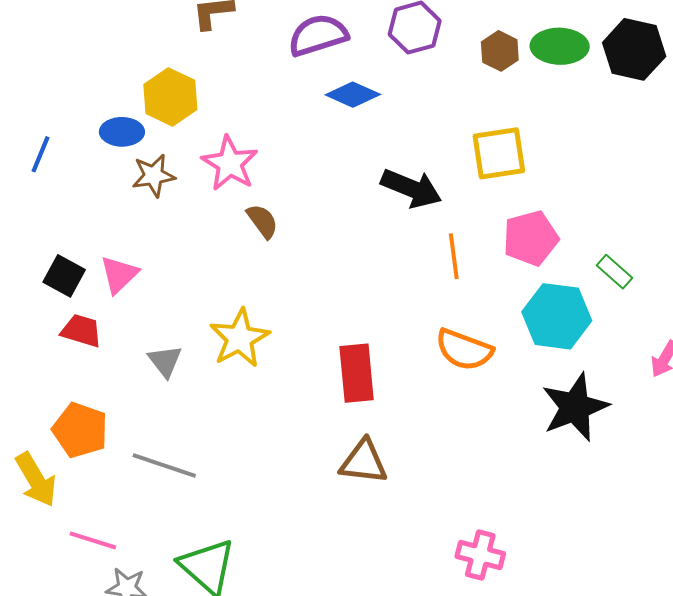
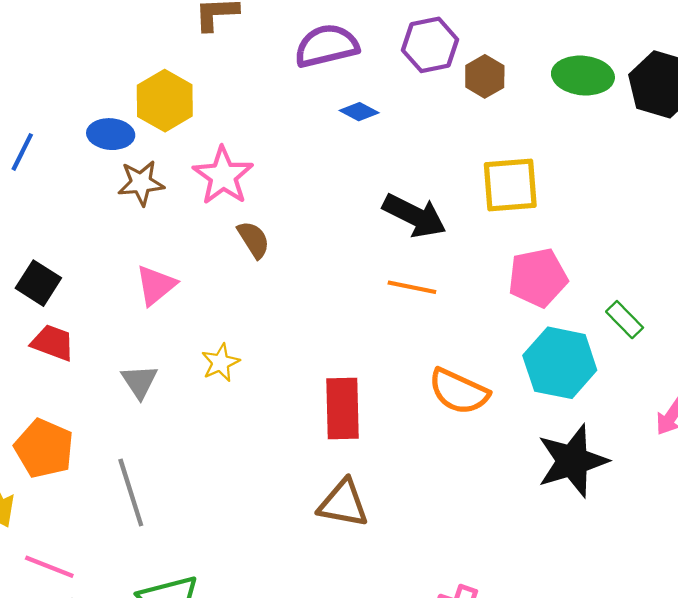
brown hexagon: (500, 51) -> (485, 76), moved
blue diamond: (353, 95) -> (359, 112), size x0.7
orange line: (454, 256) -> (412, 287), moved, turned -75
pink triangle: (119, 275) -> (156, 285), moved
yellow star: (240, 338) -> (220, 363), size x0.6
gray line: (164, 466) -> (131, 492), turned 50

